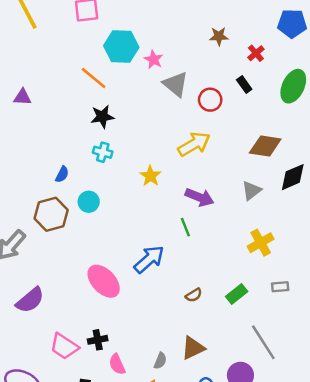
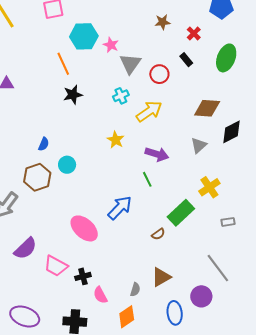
orange line: (94, 78) -> (63, 64), turned 30
gray triangle: (175, 84) -> (130, 64), turned 30
cyan cross: (103, 152) -> (121, 96), moved, turned -35
green rectangle: (237, 294) -> (181, 213), moved, size x1.5
pink trapezoid: (64, 346) -> (56, 266), moved

